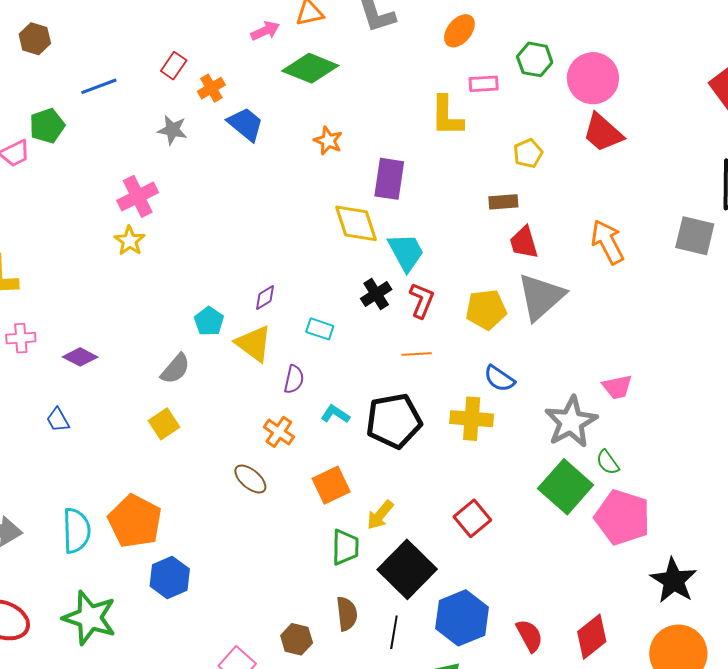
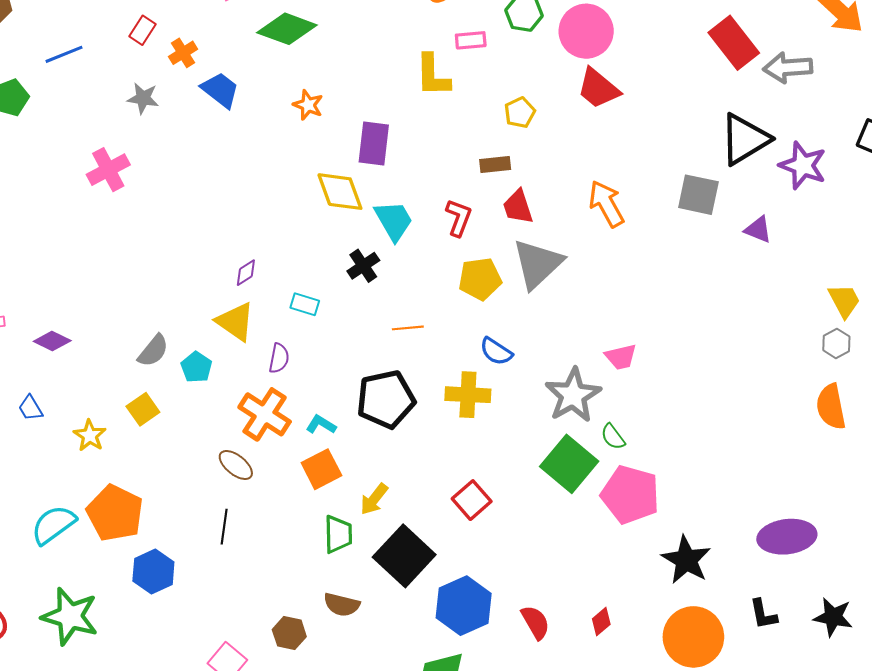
yellow star: (130, 241) -> (90, 435), moved
red L-shape: (422, 300) -> (459, 218), moved
cyan pentagon: (209, 321) -> (196, 367), moved
cyan L-shape: (335, 414) -> (321, 425), moved
orange cross: (279, 432) -> (265, 414), size x1.6
cyan semicircle: (76, 531) -> (53, 525), turned -123
brown semicircle: (347, 614) -> (342, 605), turned 112
black line: (394, 632) -> (224, 527), moved
red diamond: (592, 637) -> (601, 622), size x0.6

